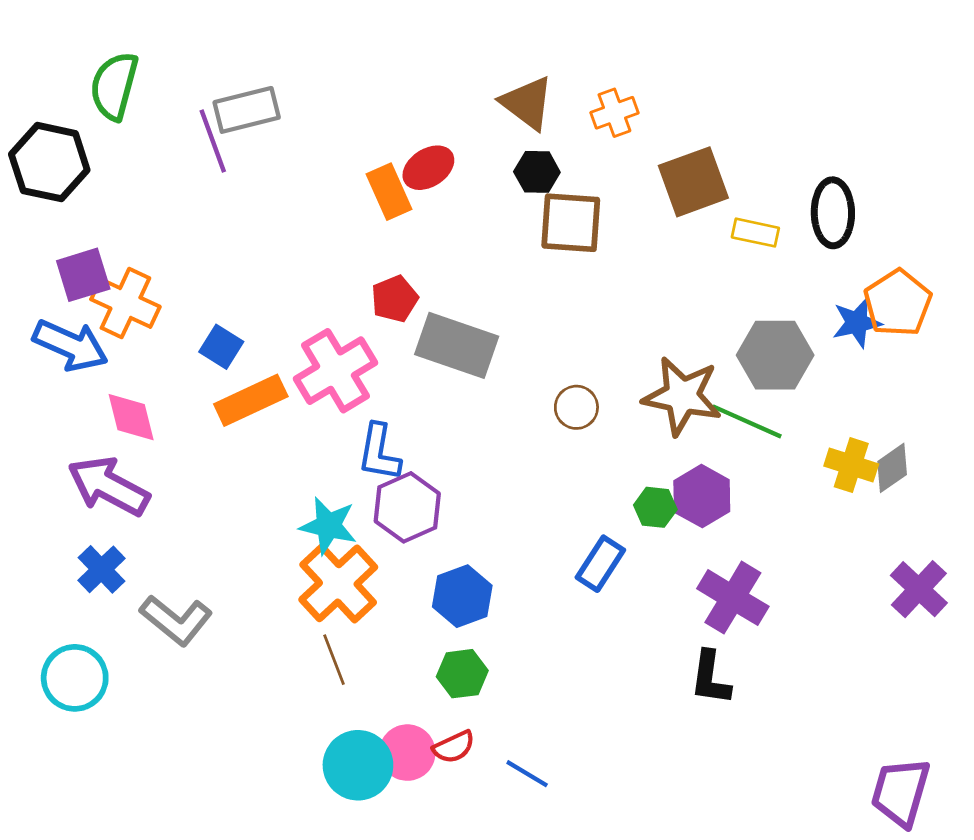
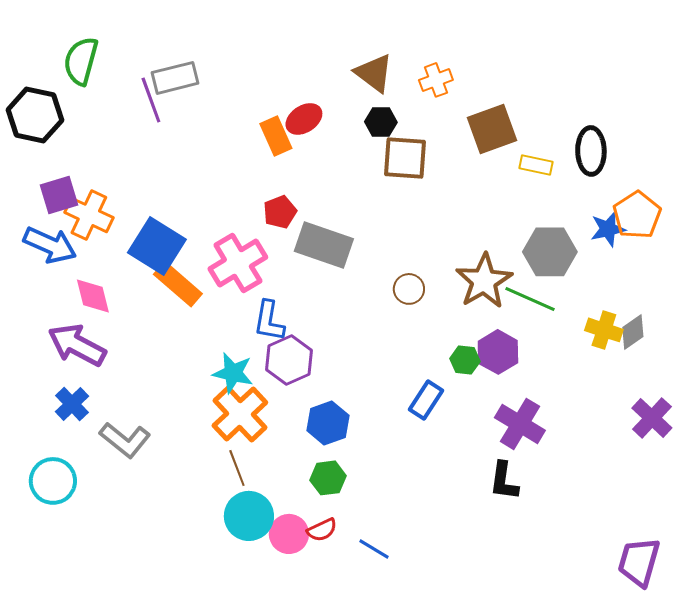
blue square: (221, 347) -> (157, 246), size x1.8
brown star: (682, 396) -> (484, 281), turned 30
orange rectangle: (251, 400) -> (178, 284), turned 66
cyan circle: (358, 765) -> (249, 516), moved

